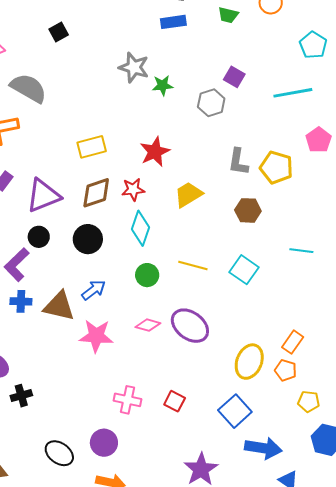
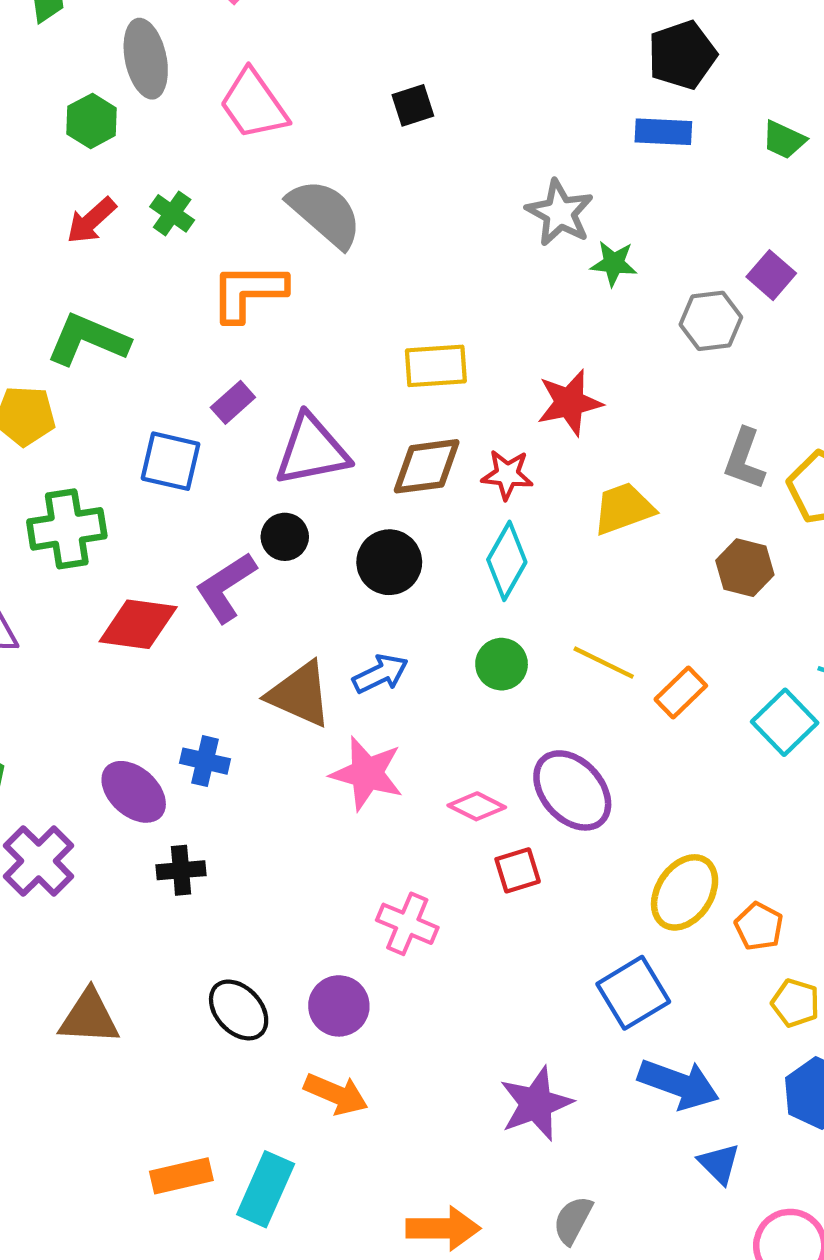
cyan square: (244, 270) -> (785, 722), moved
blue cross: (21, 301) -> (205, 761), moved
pink diamond: (148, 325) -> (477, 806), moved
orange rectangle: (293, 342) -> (681, 693), moved
red square: (175, 401) -> (518, 870), moved, turned 35

